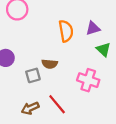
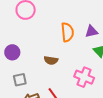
gray square: (33, 75) -> (20, 80), moved

